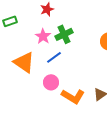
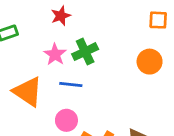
blue line: (54, 57) -> (71, 85), turned 42

